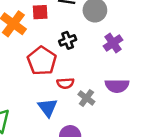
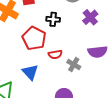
black cross: (68, 40) -> (53, 19), turned 32
blue triangle: (48, 108) -> (30, 72), moved

